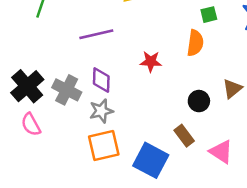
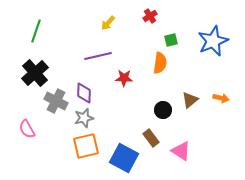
purple line: (96, 34) -> (98, 56), moved
black cross: (27, 86) -> (35, 73), moved

